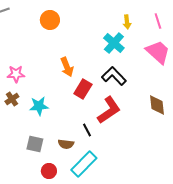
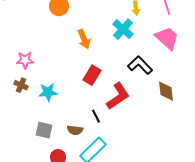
orange arrow: (67, 67) -> (84, 39), moved
black L-shape: (114, 76) -> (140, 65), moved
brown cross: (12, 99) -> (21, 85), turned -32

